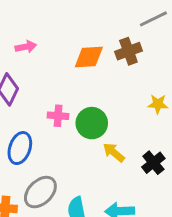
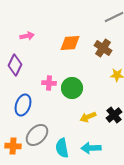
brown cross: (128, 51) -> (103, 48), moved, turned -36
yellow arrow: (114, 152) -> (88, 117), moved, turned -63

